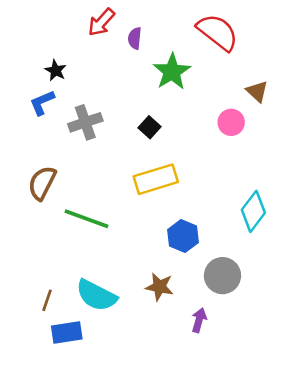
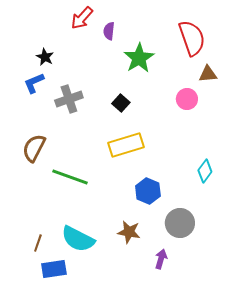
red semicircle: (218, 32) -> (192, 38), moved, turned 33
brown triangle: (257, 91) -> (208, 74), turned -48
cyan diamond: (253, 211) -> (205, 171), size x0.7

